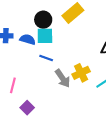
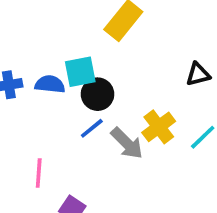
black circle: (43, 20) -> (98, 94), moved
blue line: (46, 58) -> (92, 128), moved, turned -48

